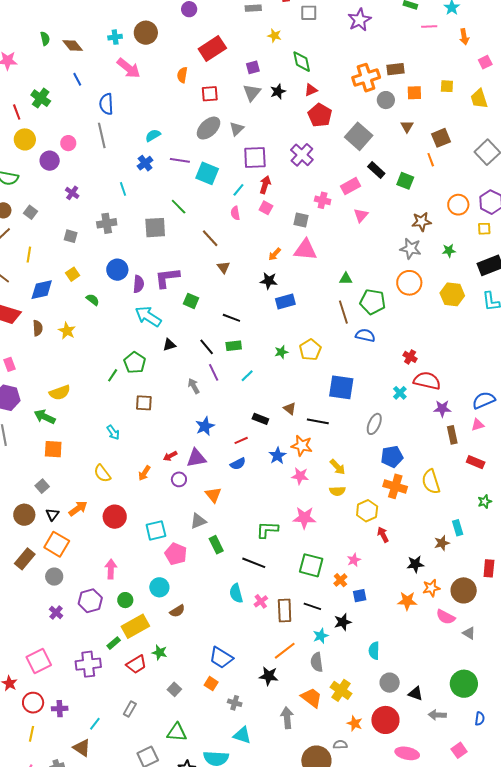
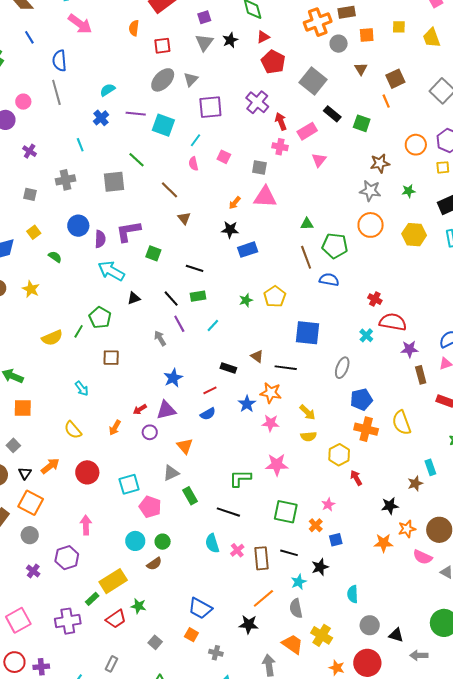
red arrow: (265, 185) -> (281, 121), moved, turned -36
yellow semicircle: (60, 393) -> (52, 338), moved
green circle: (125, 600) -> (163, 542), moved

